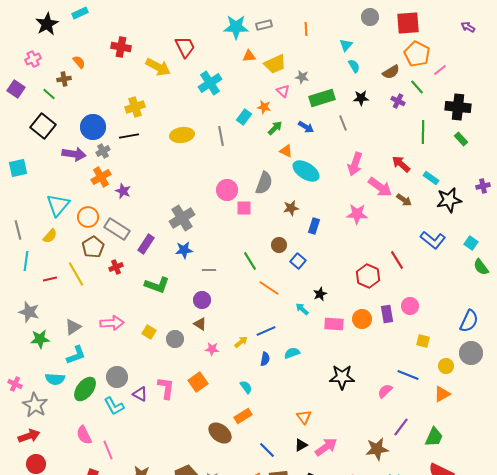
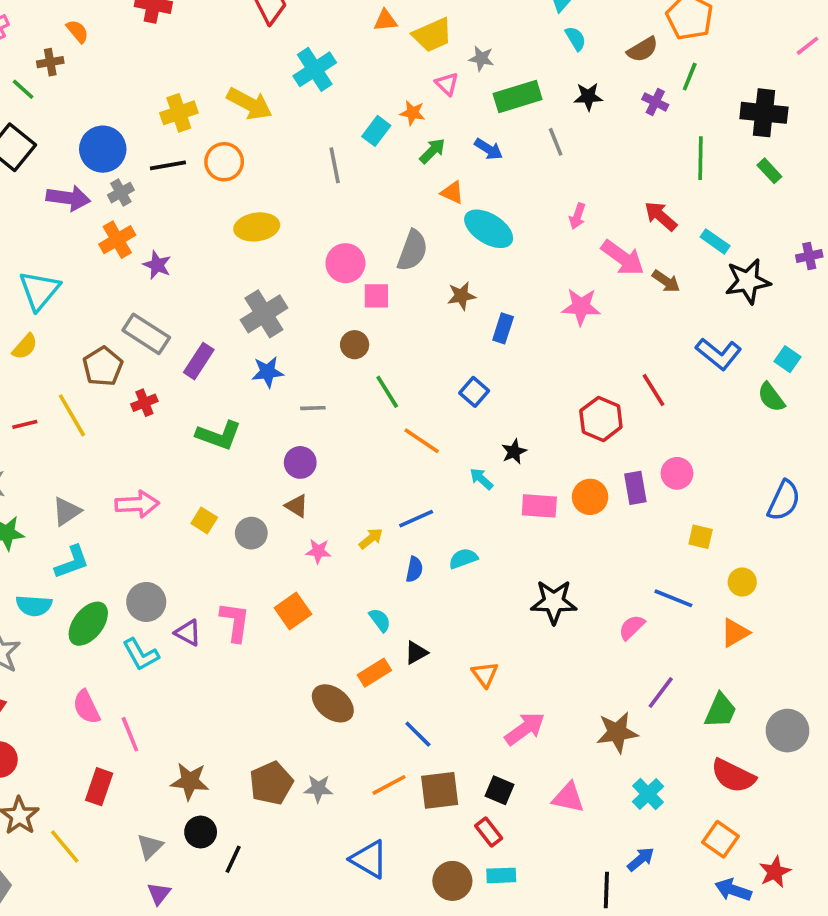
yellow arrow: (158, 67) -> (249, 104), moved
pink line: (440, 70) -> (807, 46), moved
green line: (417, 87) -> (690, 77), turned 63
yellow ellipse: (182, 135) -> (257, 227), moved
pink arrow: (355, 164) -> (577, 216), size x0.6
orange circle: (88, 217) -> (224, 162), moved
brown circle: (279, 245) -> (355, 345), moved
green semicircle: (481, 267) -> (771, 397), moved
gray circle: (471, 353) -> (787, 731), moved
black triangle: (301, 445) -> (416, 653), moved

